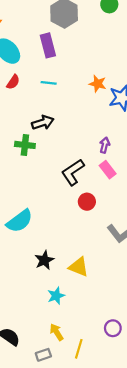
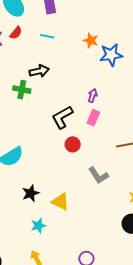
pink rectangle: (108, 170) -> (93, 118), turned 56

